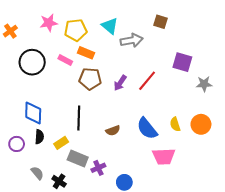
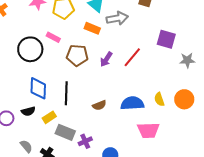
orange rectangle: (86, 53) -> (92, 28), moved
black circle: (32, 62) -> (30, 49), moved
blue diamond: (33, 113) -> (38, 88), moved
blue semicircle: (147, 128) -> (132, 103), turned 125
black semicircle: (39, 137) -> (28, 111), turned 72

